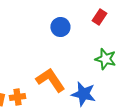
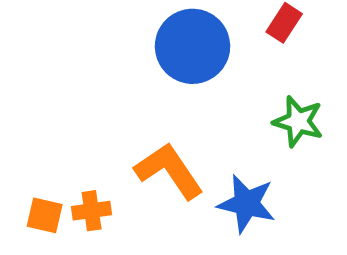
blue circle: (60, 27) -> (193, 46), size x1.6

